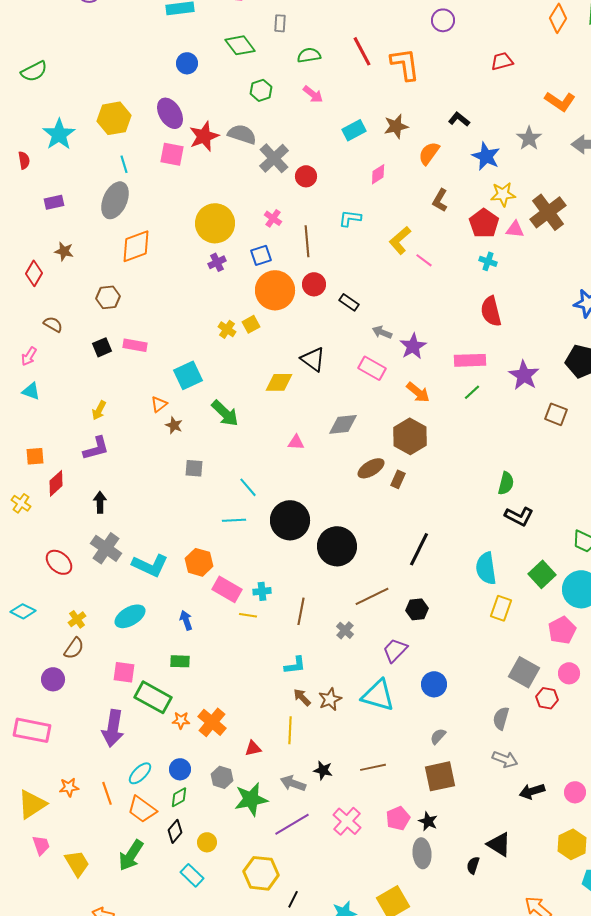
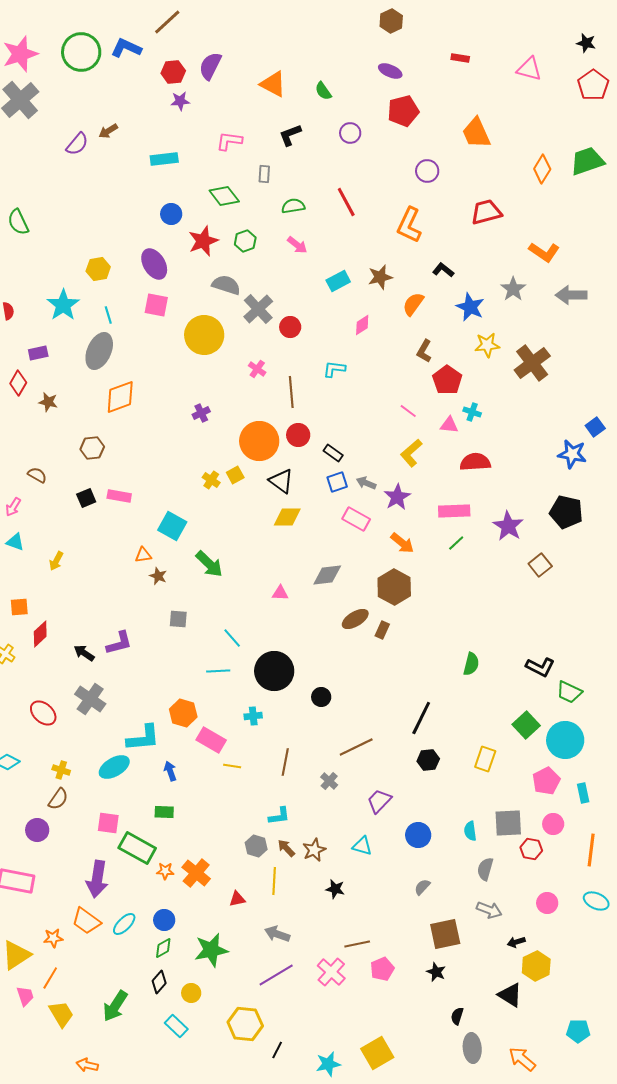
red trapezoid: (502, 61) -> (486, 212), size x1.4
orange L-shape: (405, 64) -> (409, 225), moved, turned -147
green semicircle: (34, 71) -> (18, 222), turned 92
yellow hexagon: (114, 118) -> (98, 269), size x0.7
cyan star: (59, 134) -> (63, 305), moved
red star: (204, 136) -> (203, 241), moved
yellow circle: (215, 223) -> (204, 335), moved
red pentagon: (484, 223) -> (447, 380), moved
pink triangle: (515, 229) -> (449, 425), moved
yellow L-shape: (400, 240) -> (411, 453), moved
blue square: (261, 255) -> (337, 482), moved
red diamond: (34, 273) -> (18, 383), moved
red semicircle: (491, 311) -> (475, 462), turned 100
black triangle: (313, 359) -> (281, 481), moved
cyan square: (188, 375) -> (172, 526), turned -36
yellow diamond: (279, 382) -> (287, 517), moved
orange triangle: (159, 404) -> (143, 555), turned 30
yellow arrow: (99, 410) -> (56, 561), moved
brown square: (556, 414) -> (540, 565), turned 30
purple L-shape: (96, 448) -> (119, 643), moved
green semicircle: (506, 483) -> (471, 664), moved
black arrow: (100, 502) -> (84, 653), turned -55
black L-shape: (519, 516) -> (540, 667), moved
black circle: (337, 546) -> (321, 697), size x0.5
black line: (419, 549) -> (421, 718), moved
cyan L-shape: (150, 565) -> (143, 738), moved, turned -30
cyan semicircle: (486, 568) -> (470, 831), moved, size x0.6
cyan cross: (262, 591) -> (253, 716), moved
black hexagon: (417, 609) -> (428, 760), moved
yellow cross: (77, 619) -> (61, 770), turned -36
gray square: (524, 672) -> (508, 823), turned -32
cyan triangle: (378, 695) -> (362, 846), size x0.6
brown line: (373, 767) -> (357, 944), moved
black star: (323, 770) -> (335, 889), moved
brown square: (440, 776) -> (445, 934), moved
gray hexagon: (222, 777) -> (256, 846), moved
black arrow: (532, 791) -> (516, 942), size x0.7
pink circle: (575, 792) -> (547, 903), moved
orange line: (107, 793) -> (50, 978), moved, turned 50
green star: (251, 799) -> (211, 950), moved
orange trapezoid: (142, 809) -> (86, 921), moved
black star: (428, 821) -> (436, 972), moved
black triangle: (499, 844) -> (510, 995), moved
yellow hexagon: (572, 844) -> (536, 966), moved
gray ellipse: (422, 853) -> (472, 1048), moved

